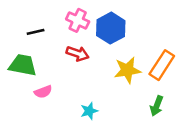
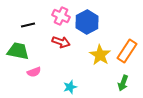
yellow star: (127, 70) -> (100, 55), turned -30

